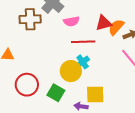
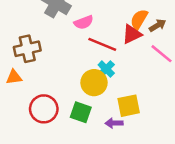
brown cross: (30, 19) -> (27, 49), moved
red triangle: (104, 23) -> (132, 34), moved
red line: (83, 42) -> (102, 44), turned 35

